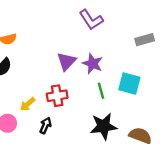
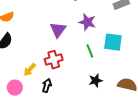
purple star: (93, 64) -> (87, 22), moved
black star: (104, 126) -> (96, 81), size x0.6

